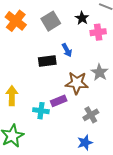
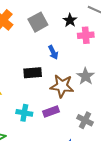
black rectangle: (47, 61) -> (33, 73), moved
purple rectangle: (59, 101) -> (51, 112), moved
gray cross: (91, 115) -> (85, 120), moved, turned -35

